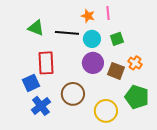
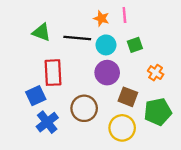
brown square: (116, 71) -> (128, 97), moved
green pentagon: (137, 97) -> (158, 112), turned -30

